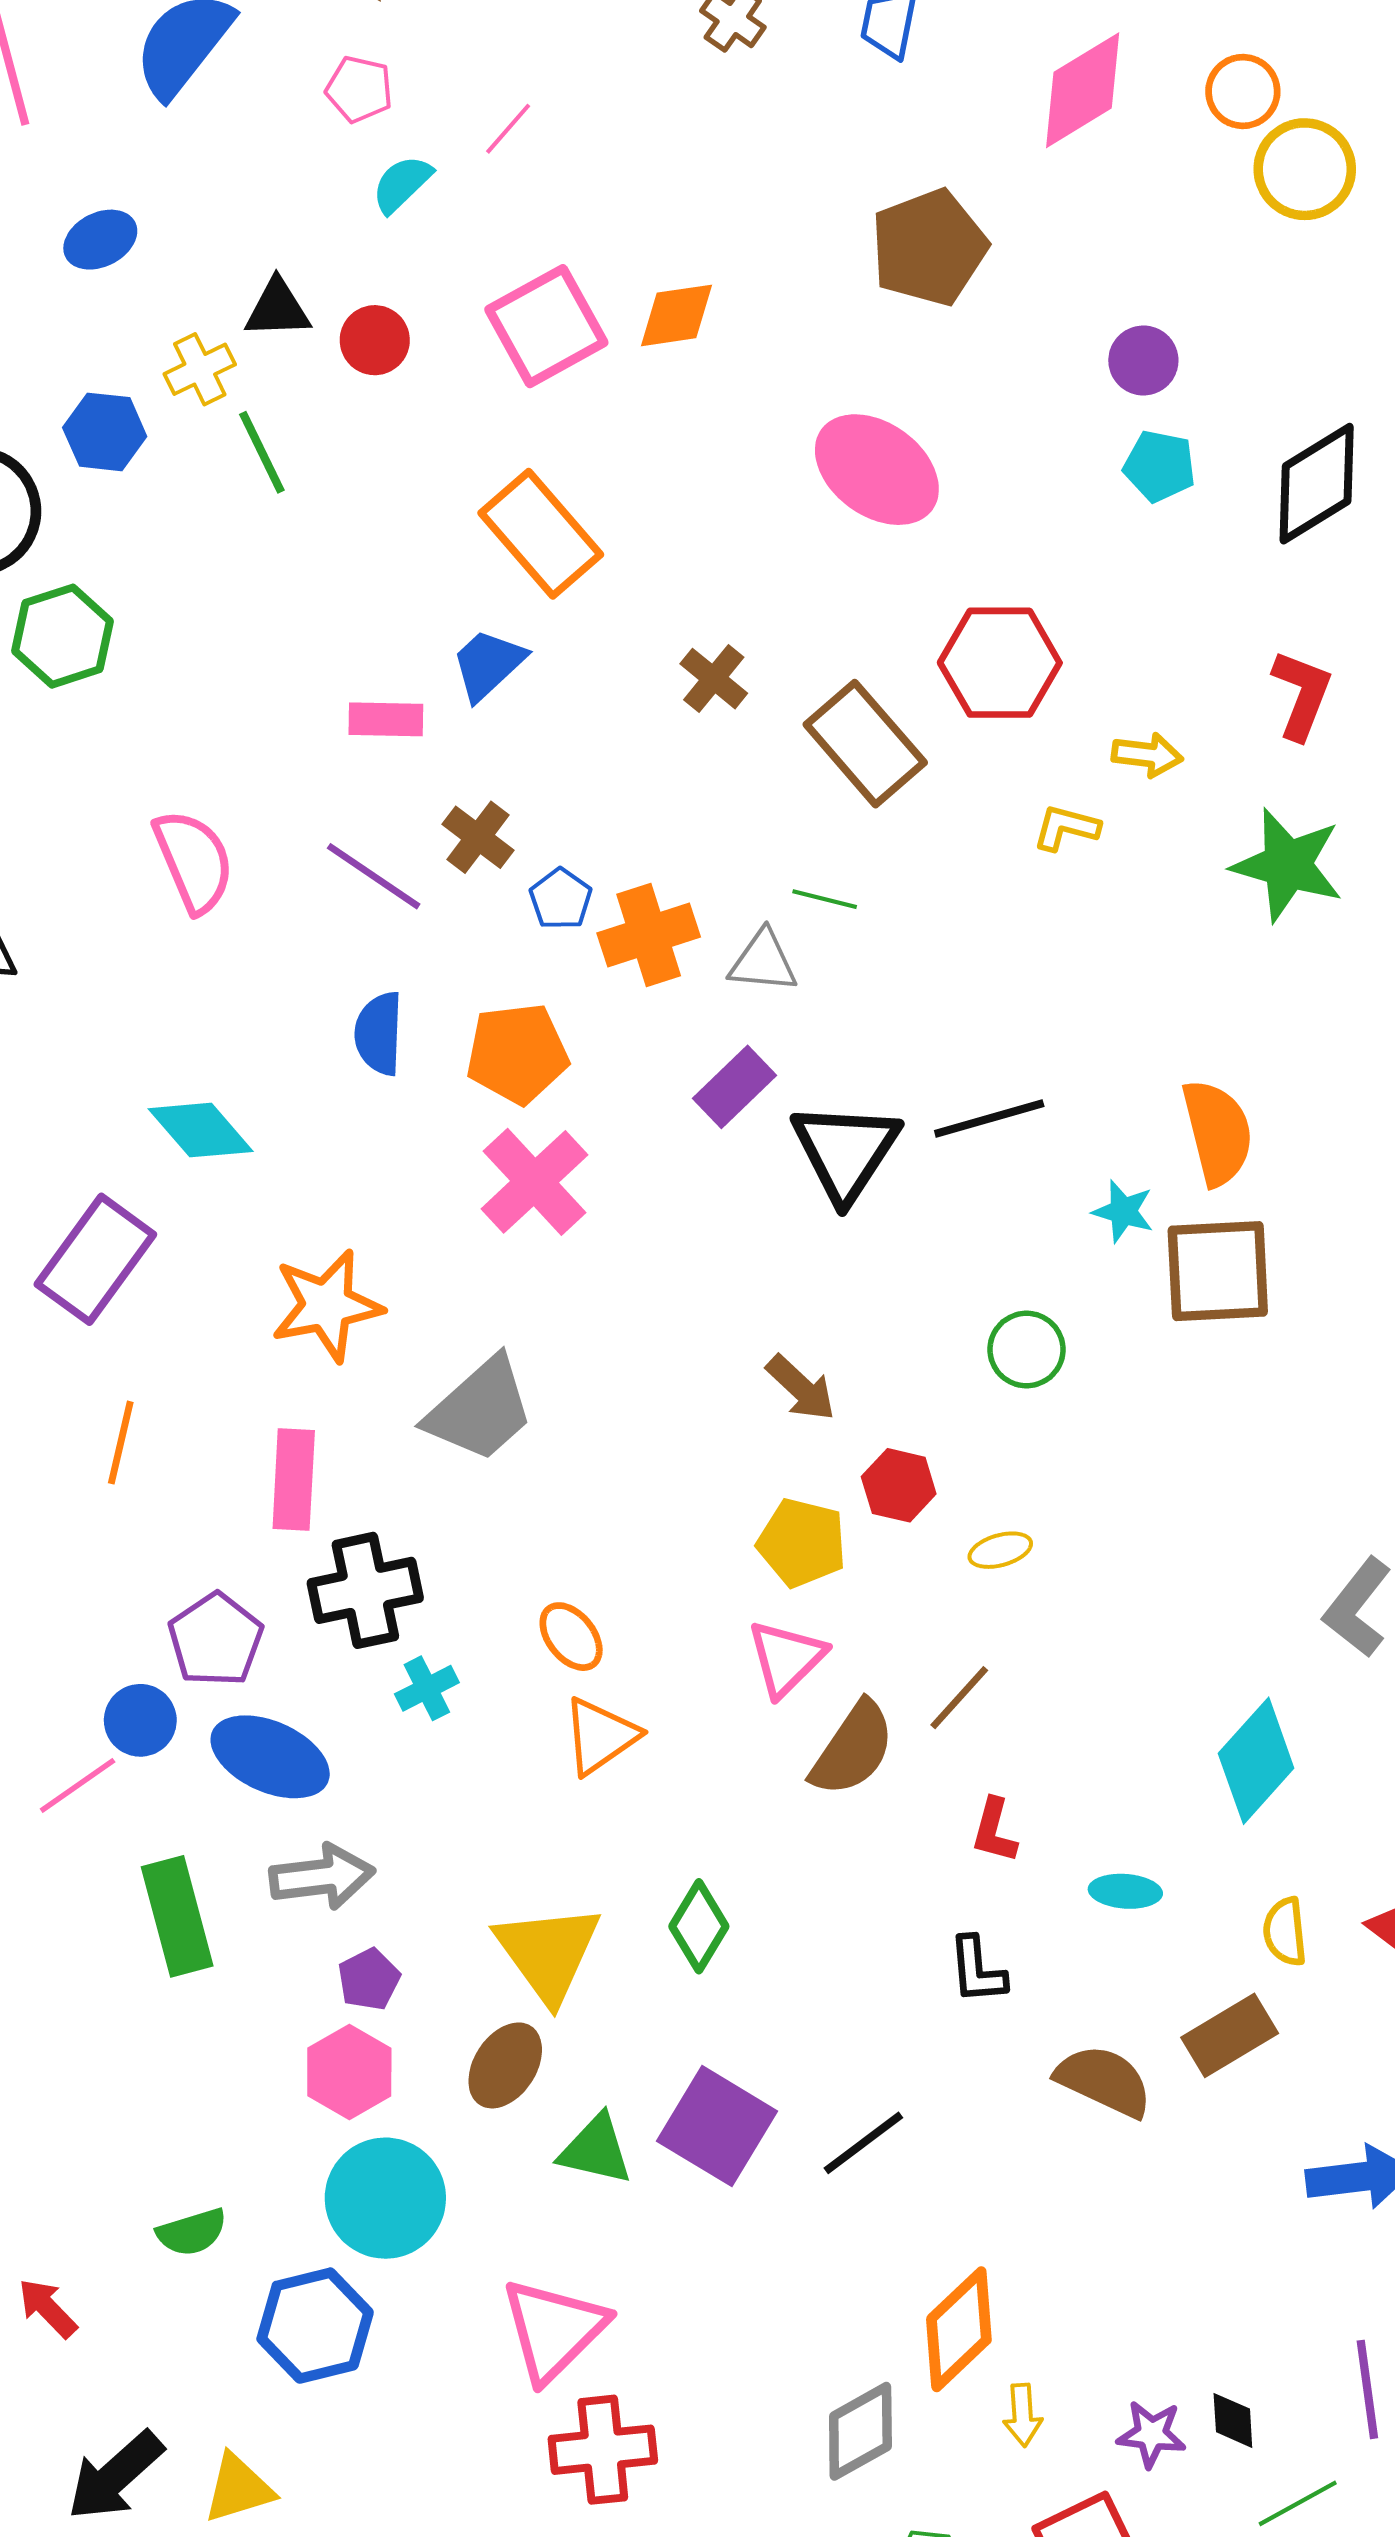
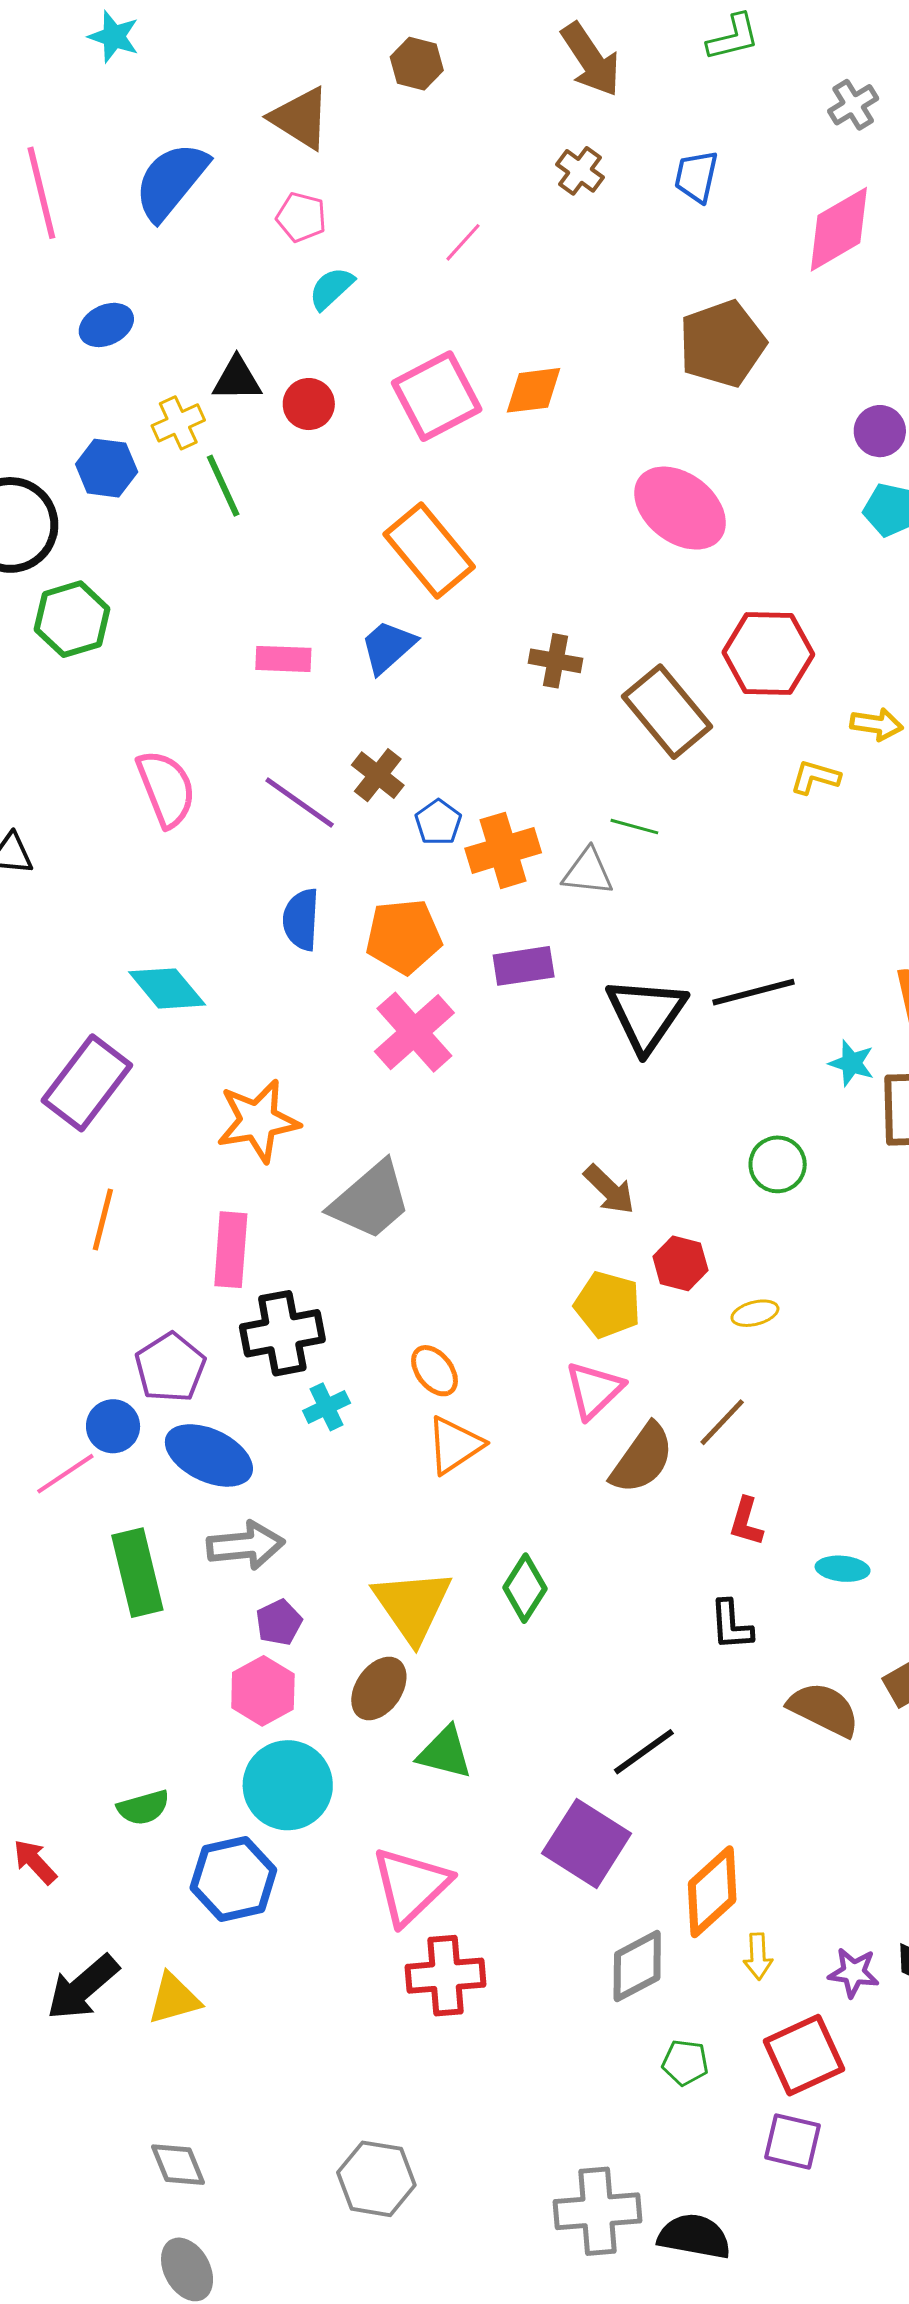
pink line: (508, 129) -> (463, 242), moved
brown cross: (714, 679) -> (555, 661), turned -30
pink rectangle: (386, 719) -> (283, 659), moved
purple rectangle: (734, 1087) -> (524, 966), moved, turned 34
purple square: (717, 2126) -> (587, 1843), moved

